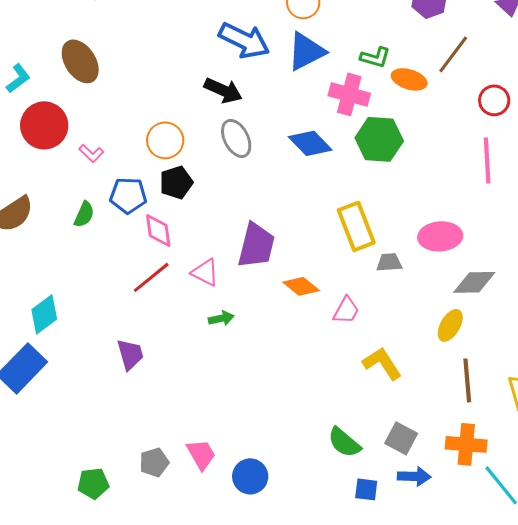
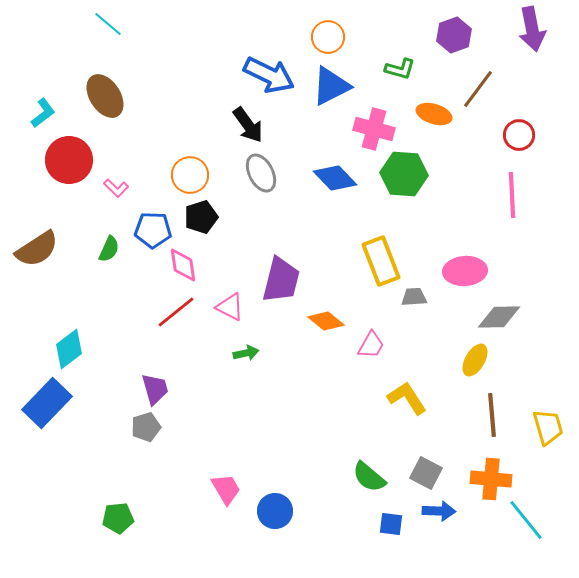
green L-shape: (375, 57) -> (400, 69), moved
black arrow: (223, 90) -> (248, 125), turned 30
gray pentagon: (154, 462) -> (146, 427), moved

